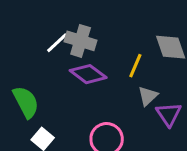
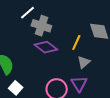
white line: (57, 43) -> (27, 13), moved
purple triangle: (169, 114) -> (79, 84), moved

